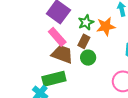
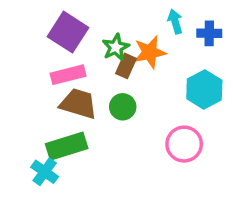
pink rectangle: (57, 37) -> (68, 75), turned -60
brown rectangle: (84, 41) -> (126, 66), moved

